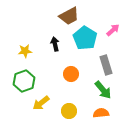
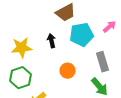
cyan pentagon: (85, 38) -> (82, 35), turned 30
yellow star: (25, 51) -> (22, 48), size x1.5

